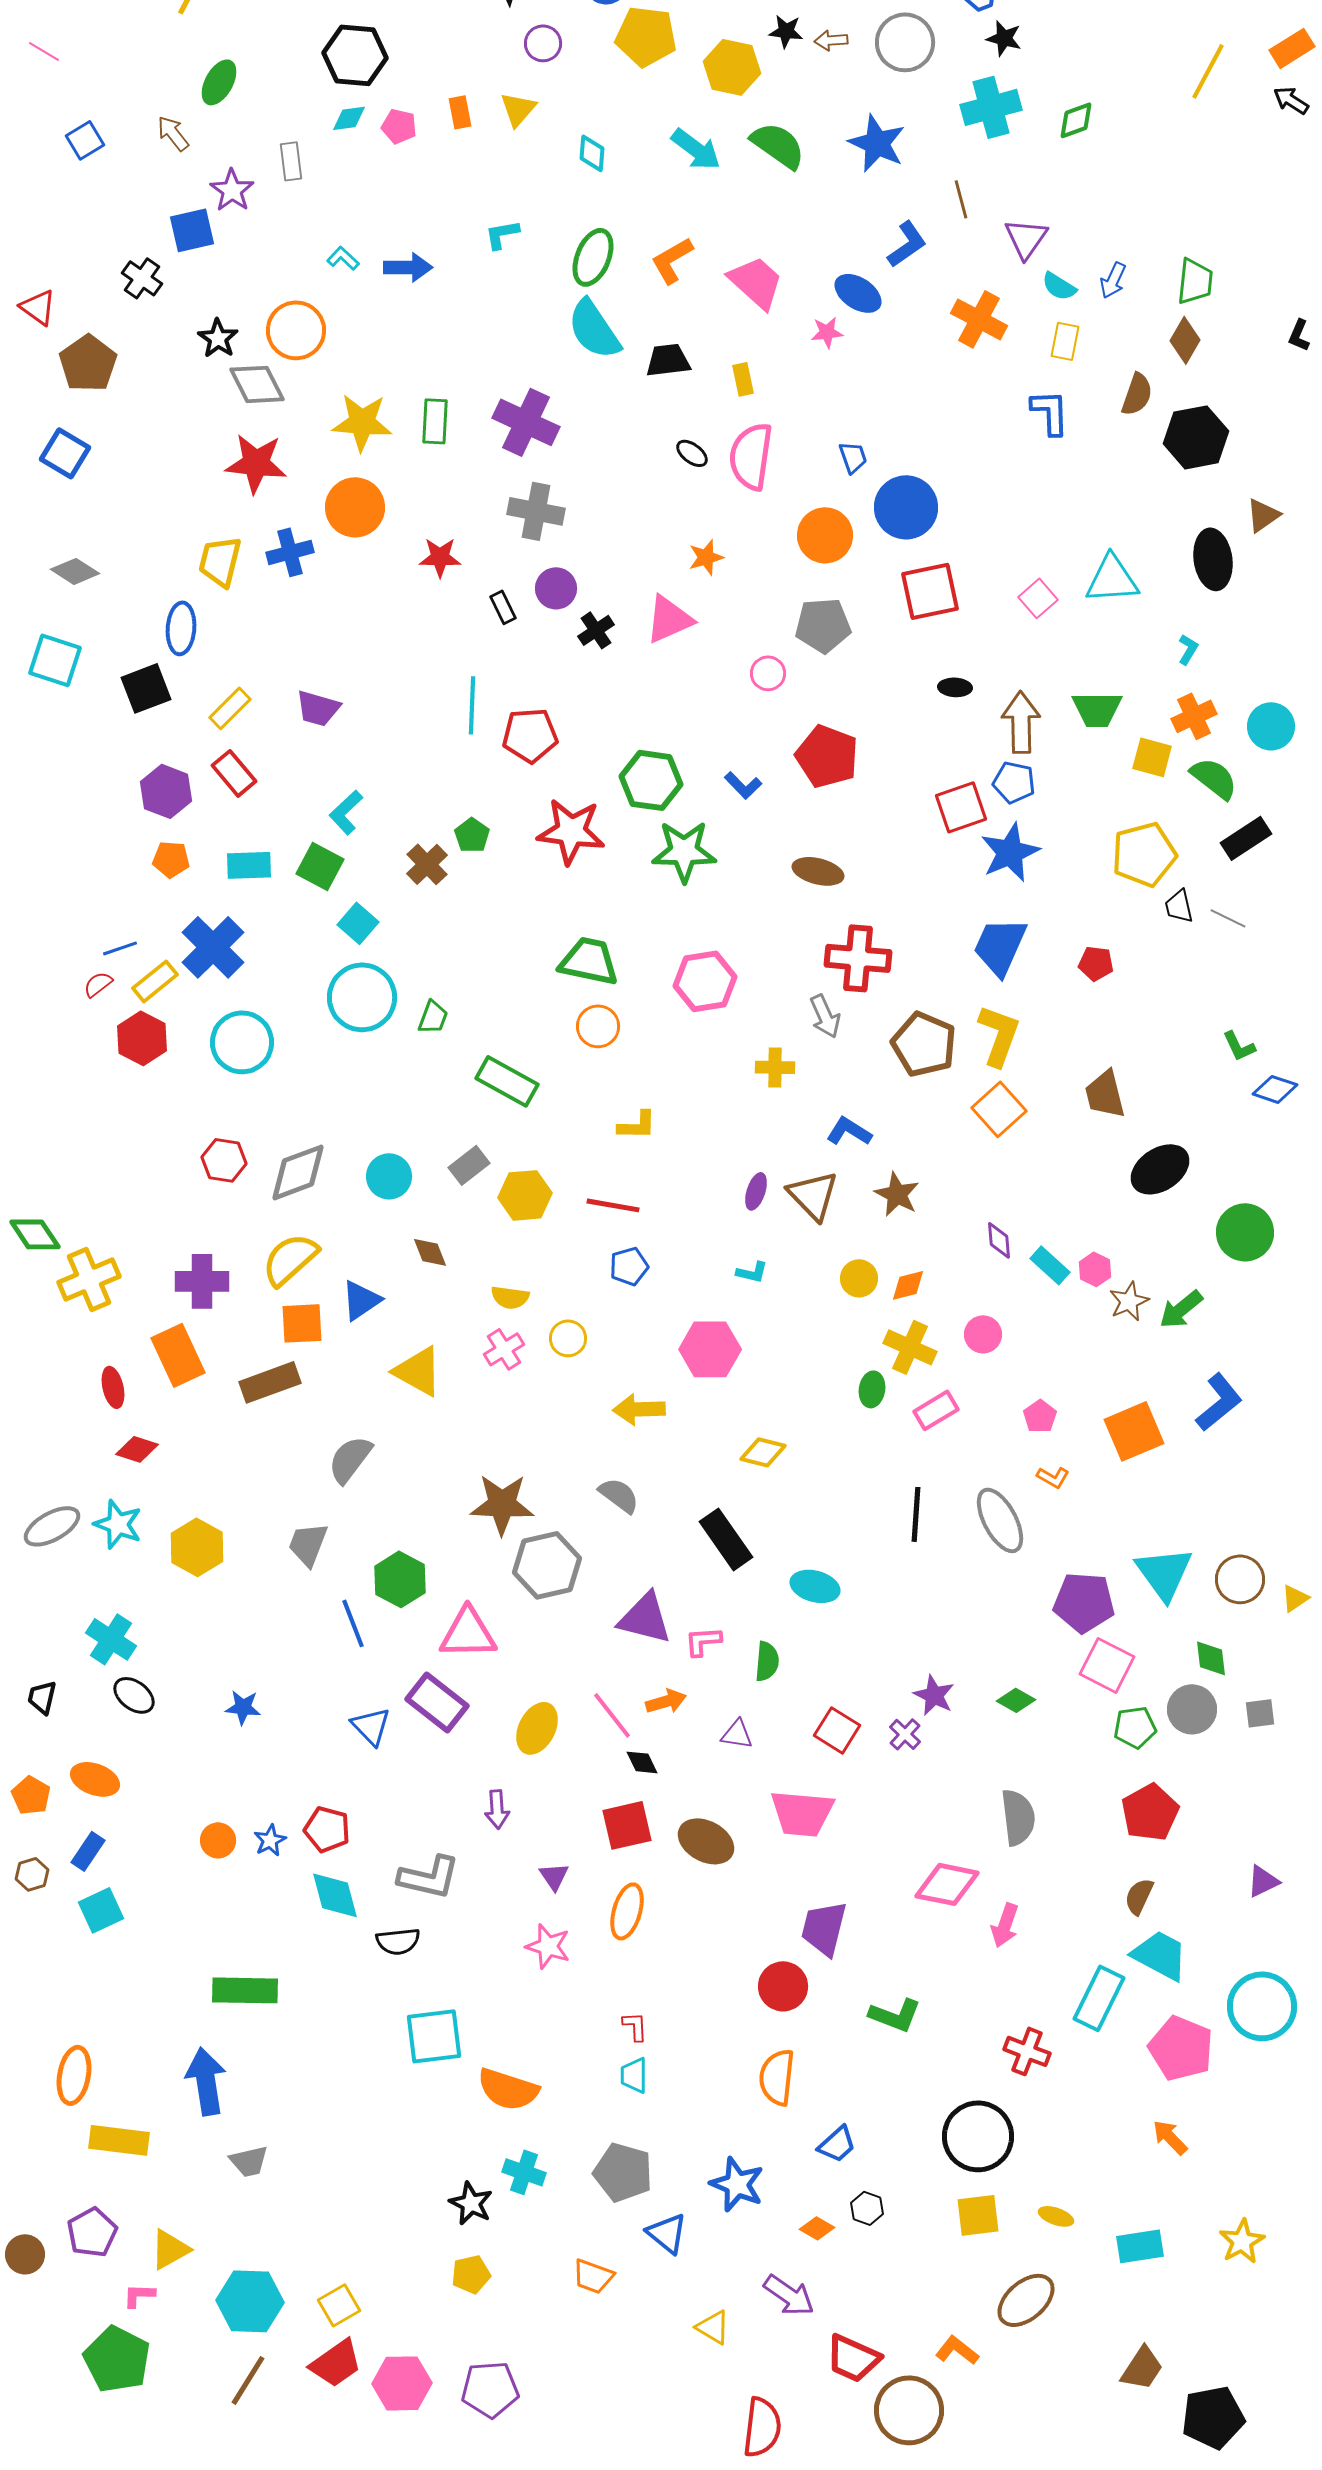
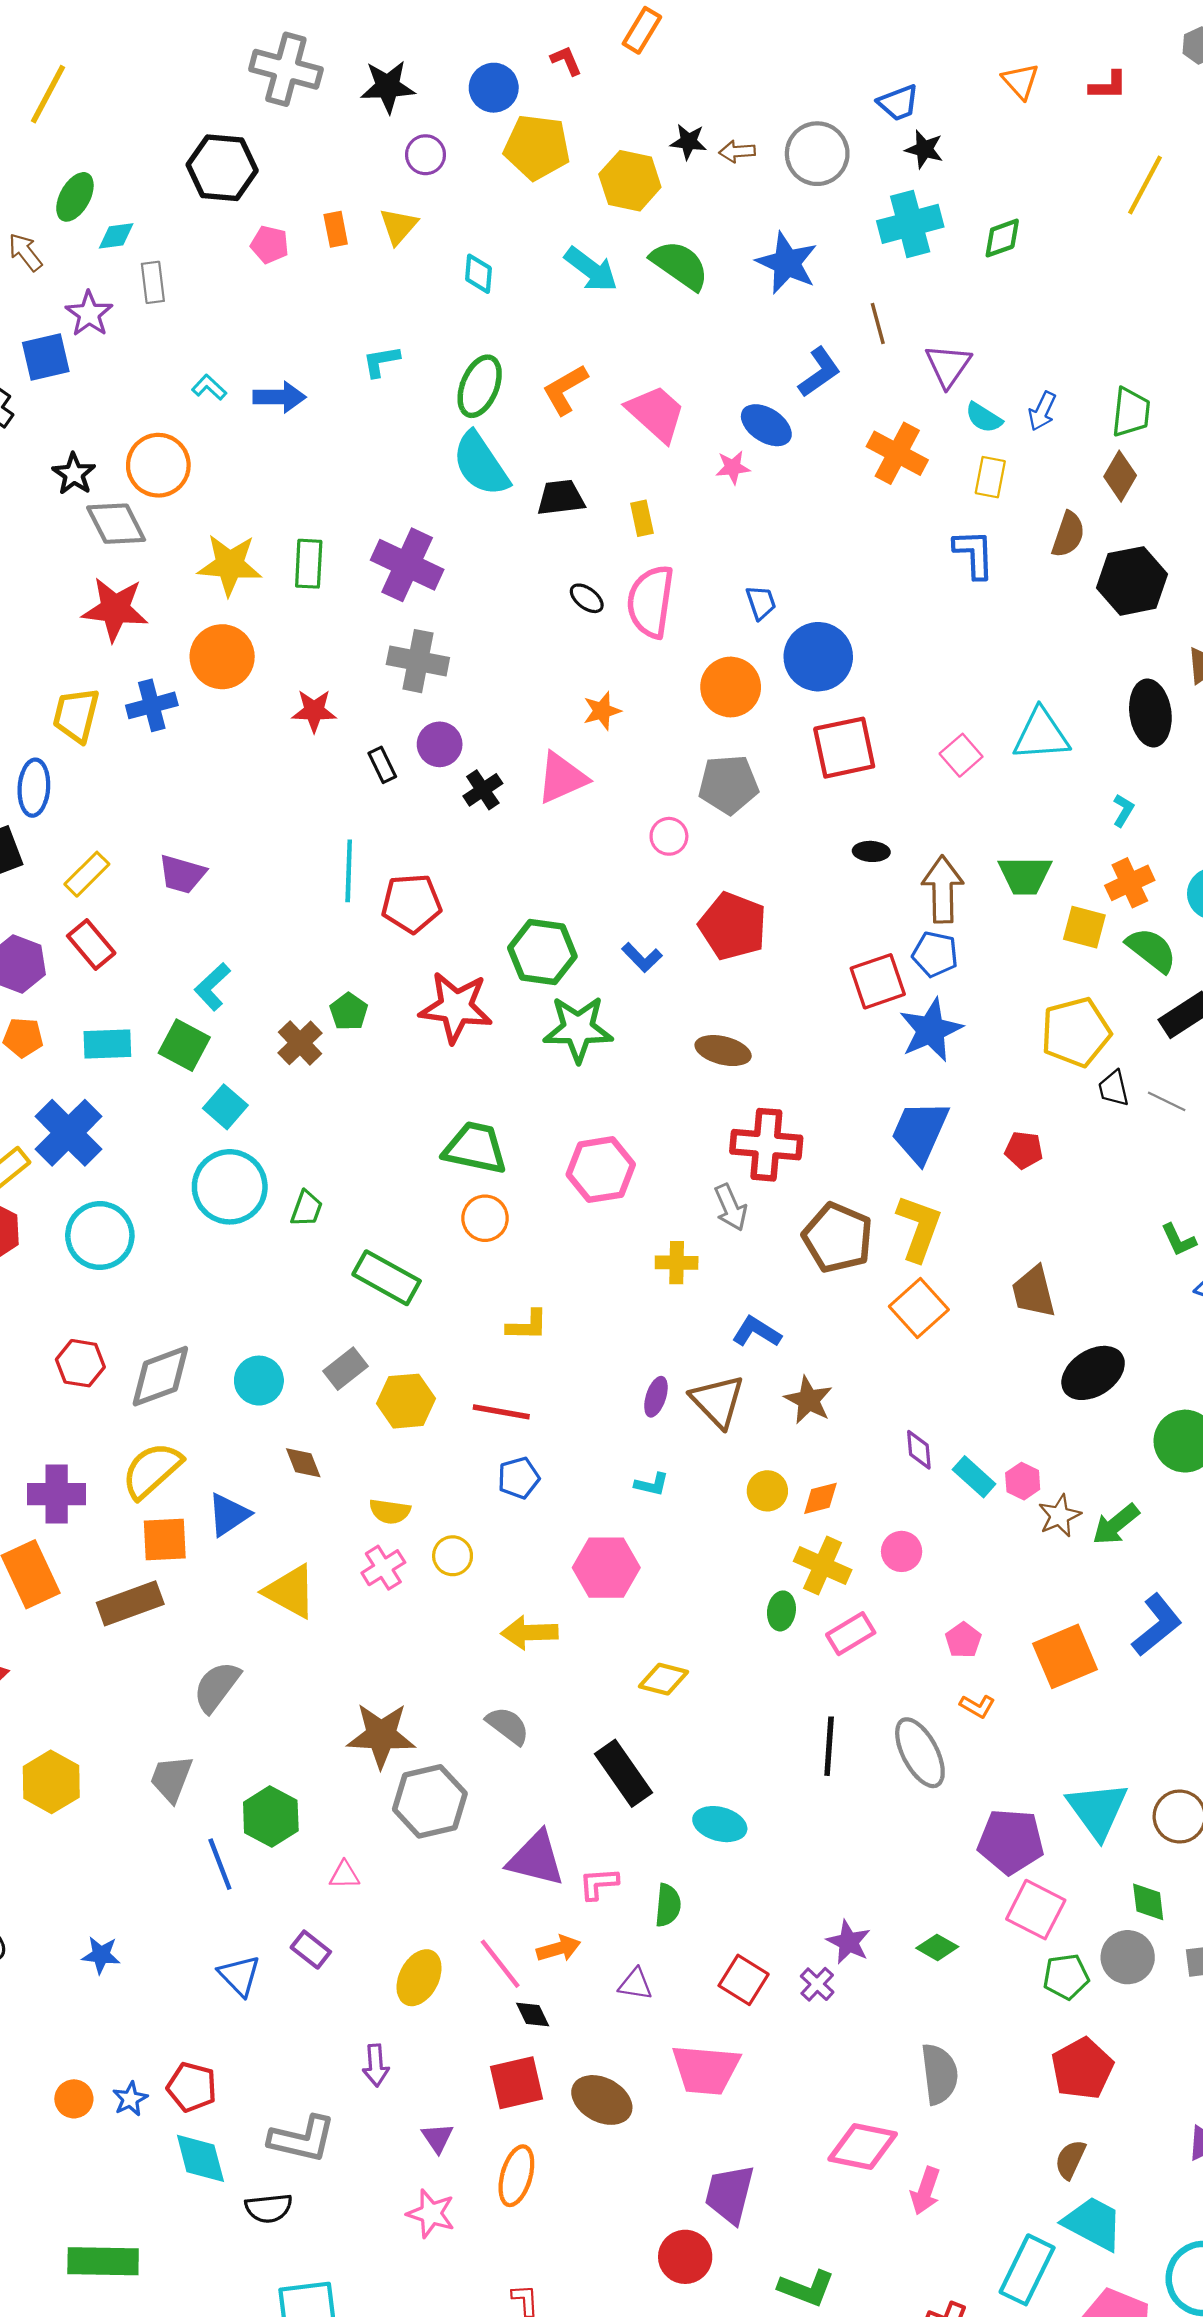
cyan diamond: (349, 118) -> (116, 236), moved
pink triangle: (468, 1633) -> (344, 1875), size x0.5
purple rectangle: (437, 1702) -> (311, 1950), size x0.6

